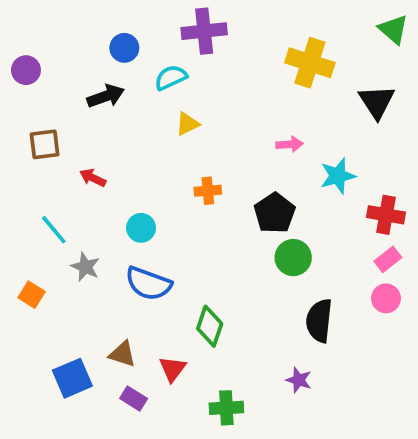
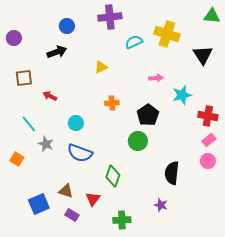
green triangle: (393, 29) -> (212, 16), turned -36
cyan semicircle: (171, 78) -> (134, 42), moved
green circle: (293, 258) -> (138, 141), moved

